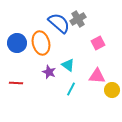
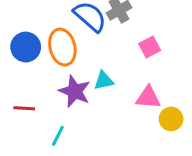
cyan triangle: (68, 65) -> (104, 81), turned -48
purple star: (49, 72) -> (75, 91), size x1.5
cyan line: (71, 89) -> (58, 136), moved

